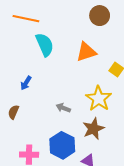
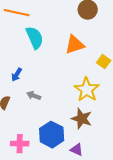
gray arrow: (63, 108) -> (34, 96), moved
brown star: (93, 129) -> (82, 119), turned -30

